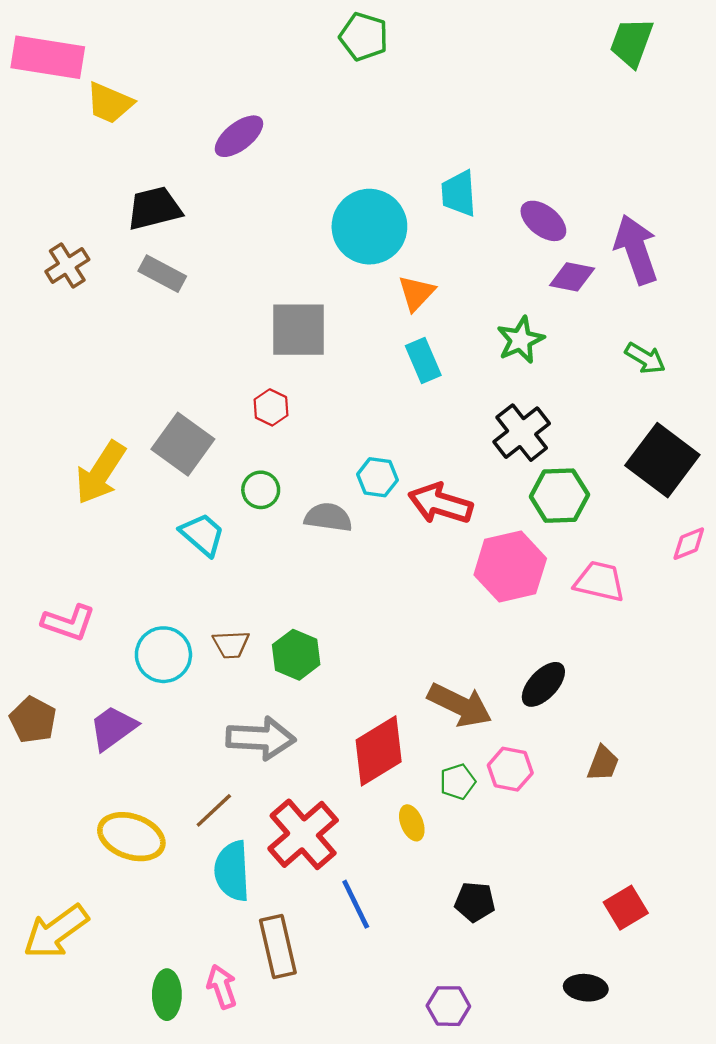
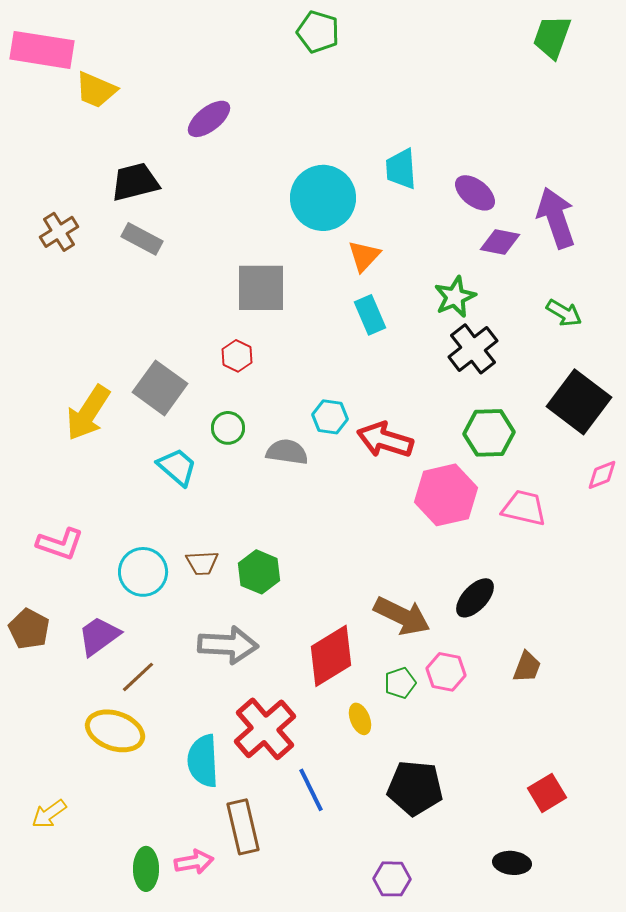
black cross: (522, 433) -> (473, 349), moved
brown line: (214, 810) -> (138, 677), moved
black pentagon: (475, 902) -> (415, 788), size x1.6
yellow arrow: (56, 932) -> (49, 814), size x0.6
pink arrow: (222, 987) -> (194, 862), turned 99

